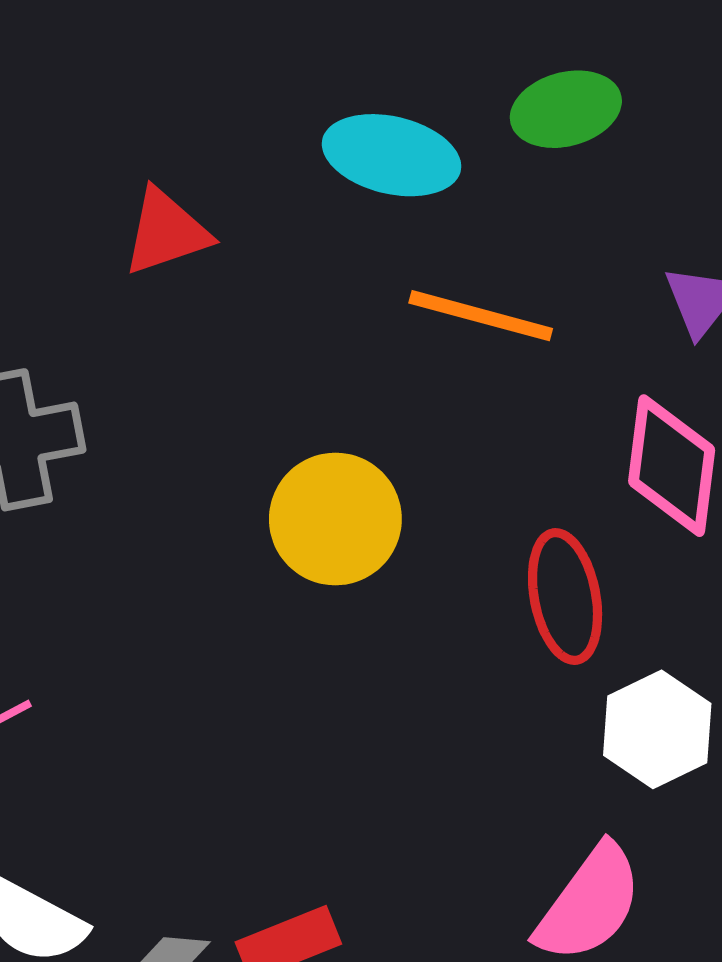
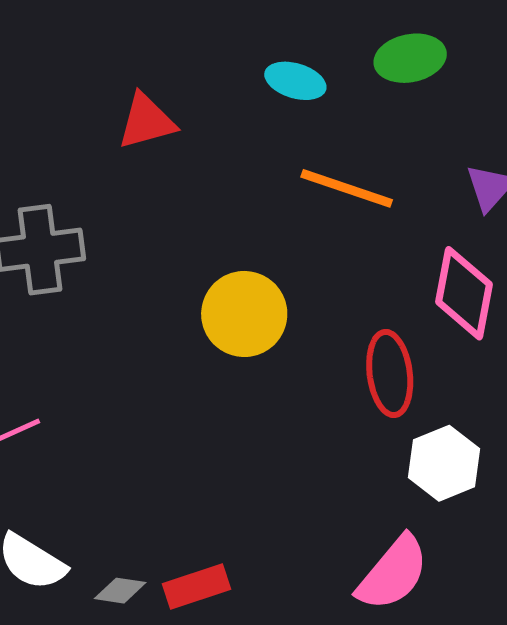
cyan ellipse: (392, 155) -> (295, 81), size x0.7

